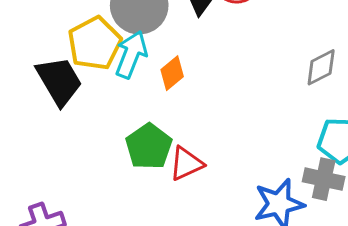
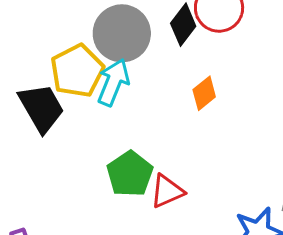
orange diamond: (172, 73) -> (204, 93), moved

